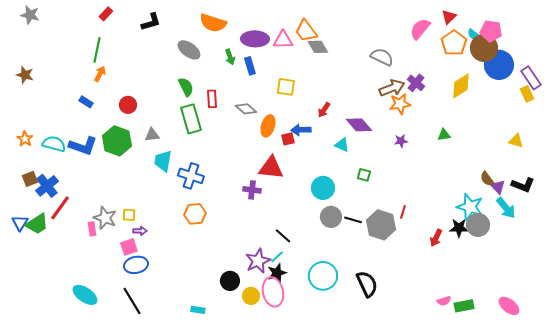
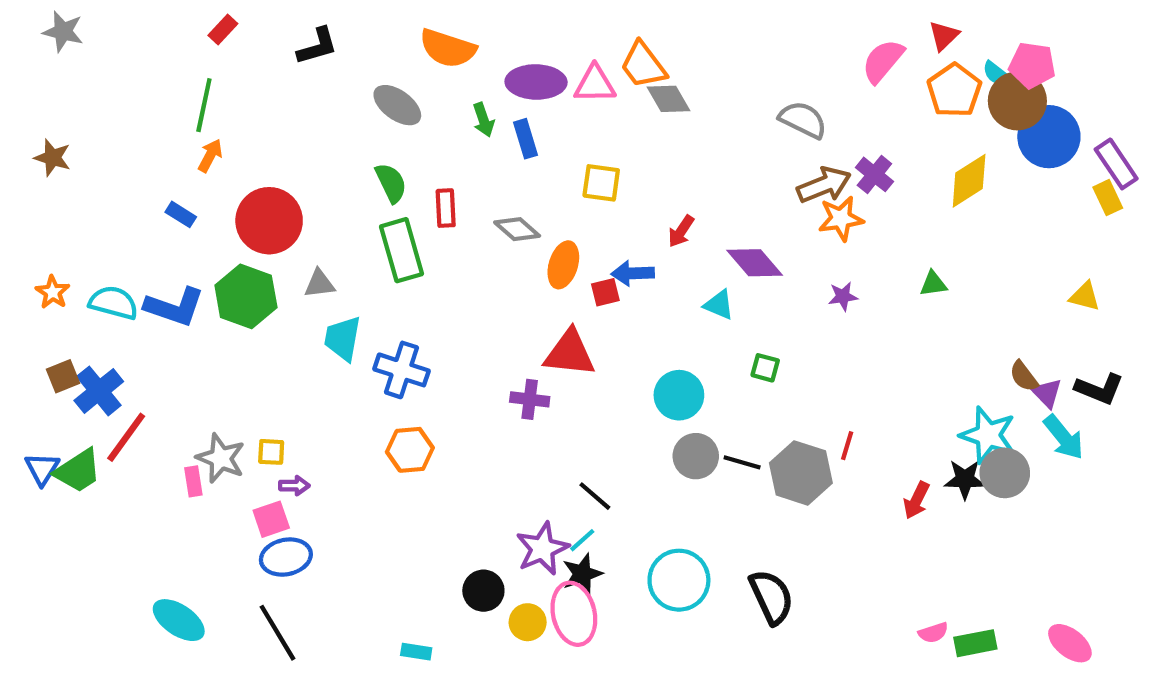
red circle: (128, 105) -> (269, 221), size x1.8

